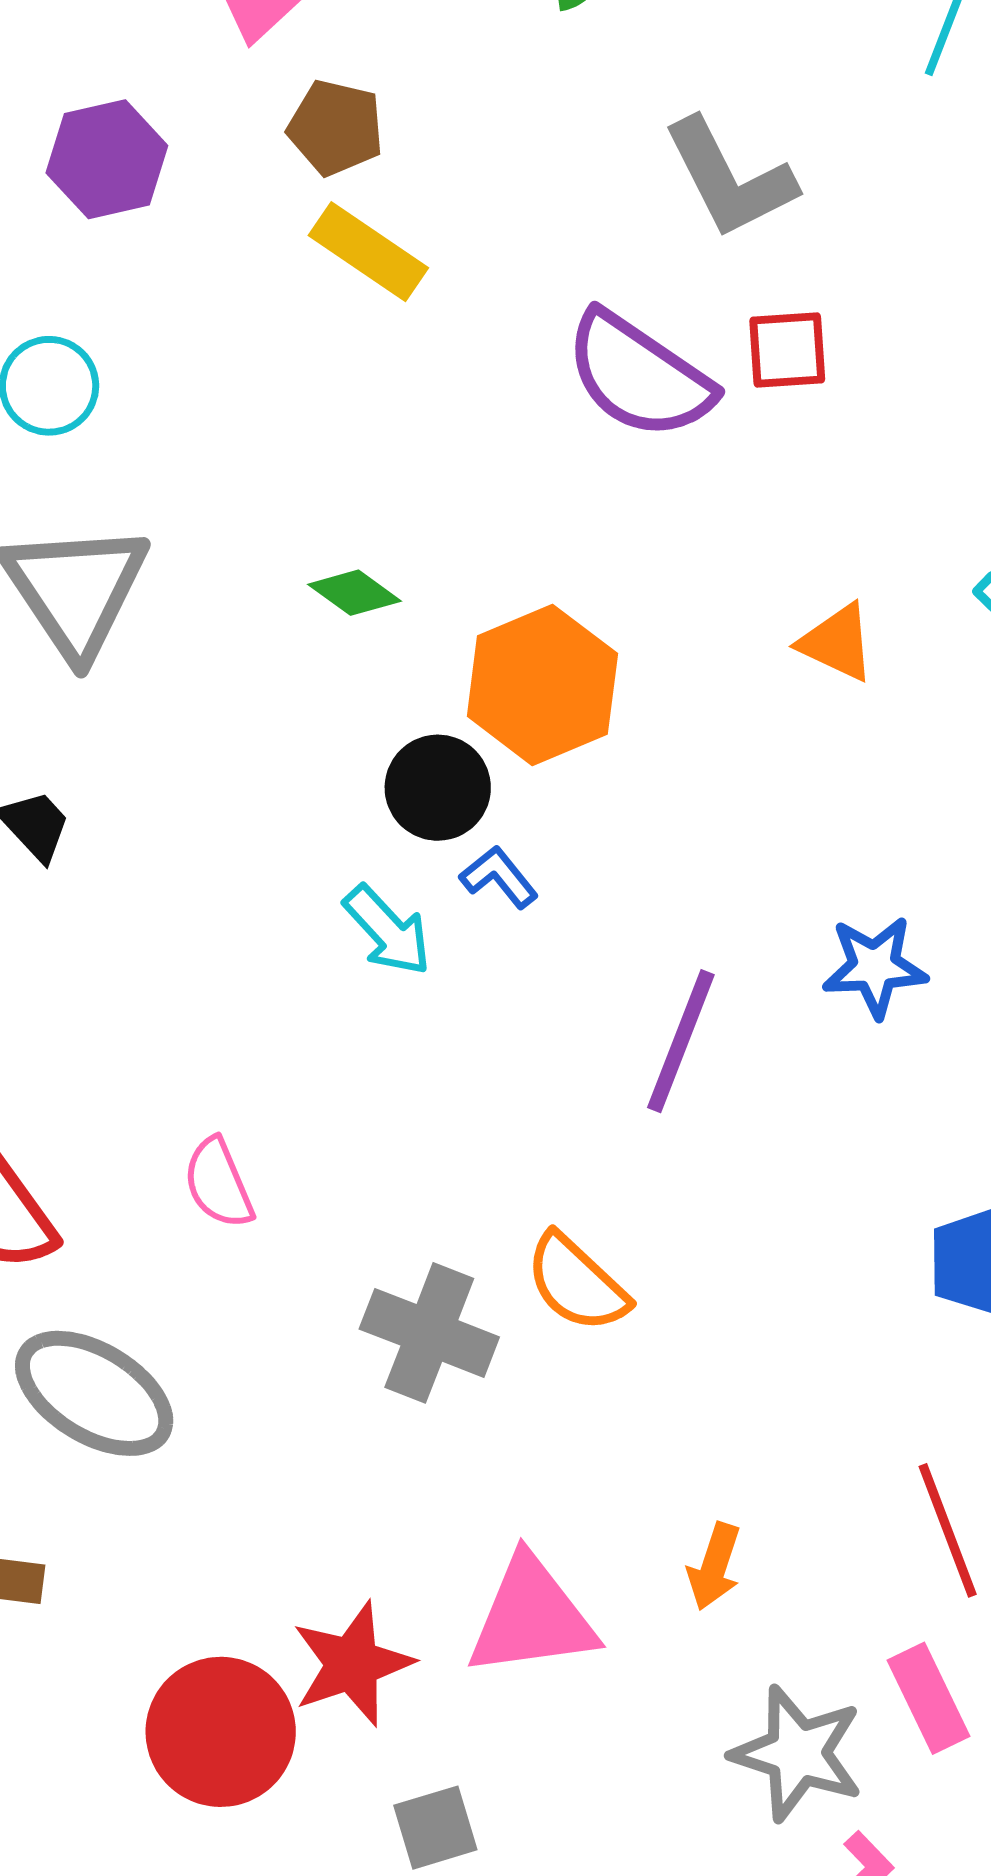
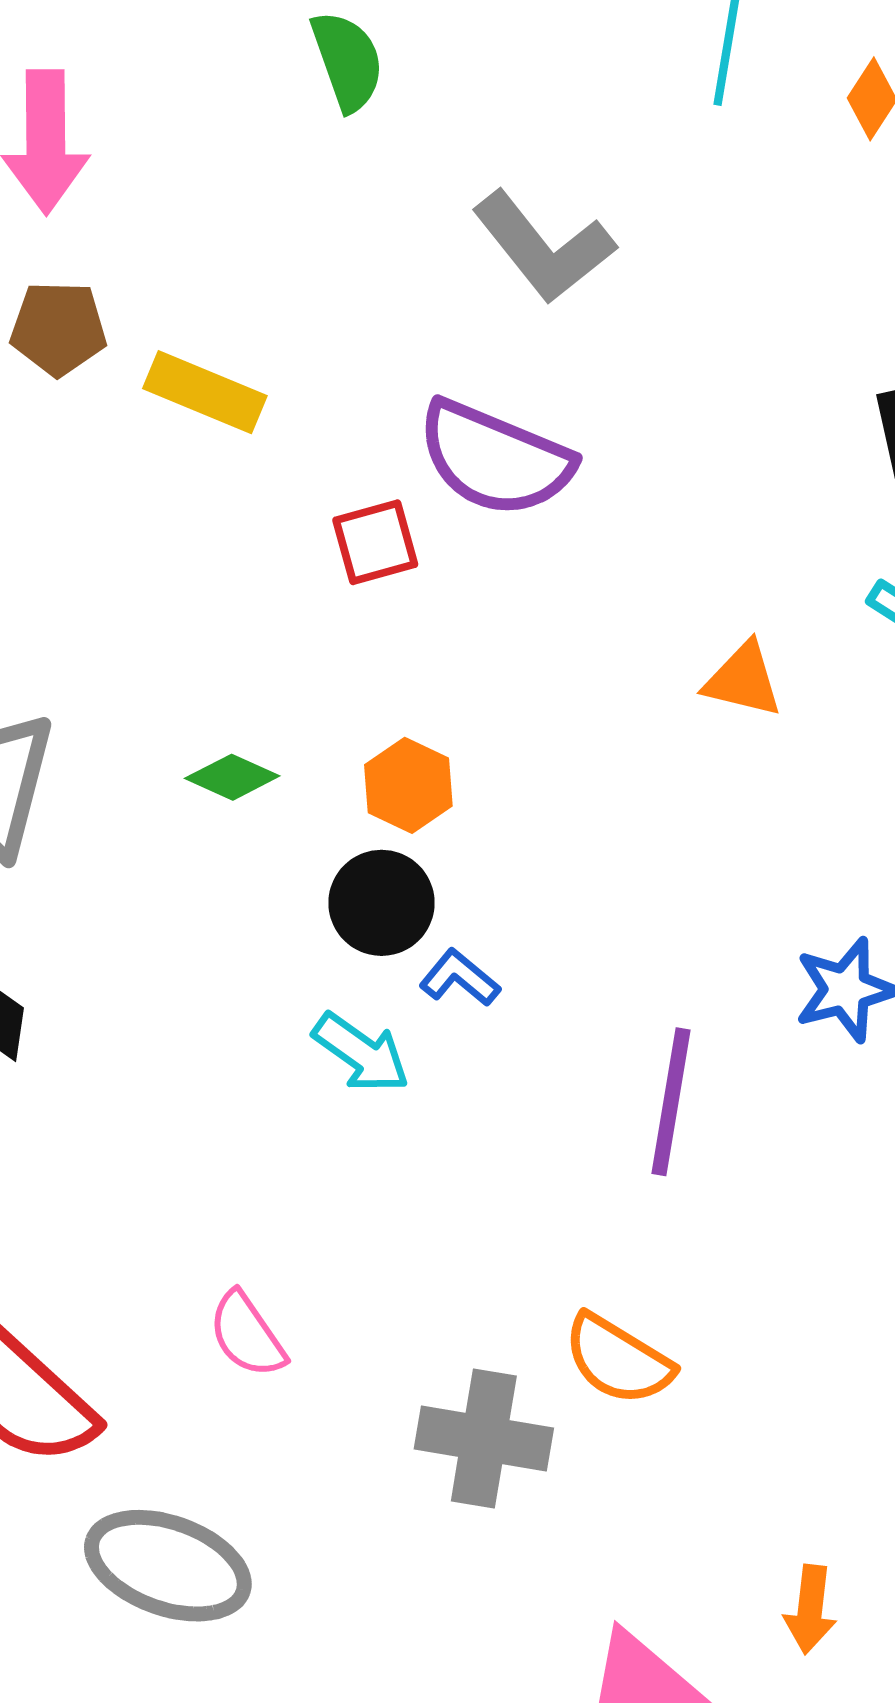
brown pentagon: (336, 128) -> (58, 328), moved
red square: (787, 350) -> (375, 542), moved
green diamond: (355, 593) -> (232, 777), moved
orange hexagon: (542, 685) -> (408, 785), moved, size x0.6

